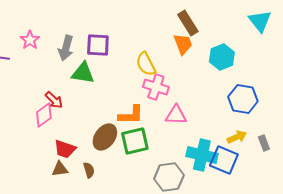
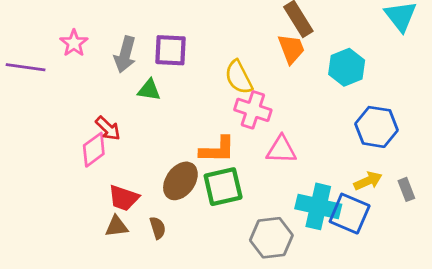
green triangle: (83, 73) -> (149, 90), size x0.7

